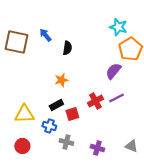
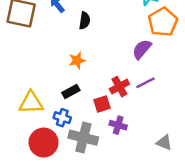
red square: (72, 114) -> (102, 104), moved
gray cross: (66, 142) -> (83, 138), size x1.6
red circle: (22, 146) -> (44, 143), moved, size x1.5
purple cross: (97, 148) -> (118, 125), moved

